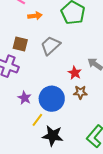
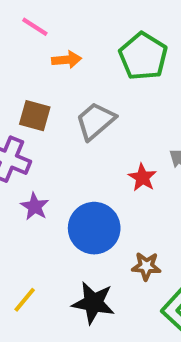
brown star: (80, 92) -> (146, 266), moved
purple star: (25, 98) -> (35, 206), moved
yellow line: (37, 120) -> (25, 300), moved

